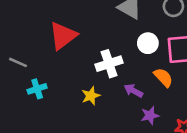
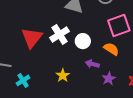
white circle: (148, 43) -> (83, 41), moved
white cross: (109, 64) -> (60, 34), moved

